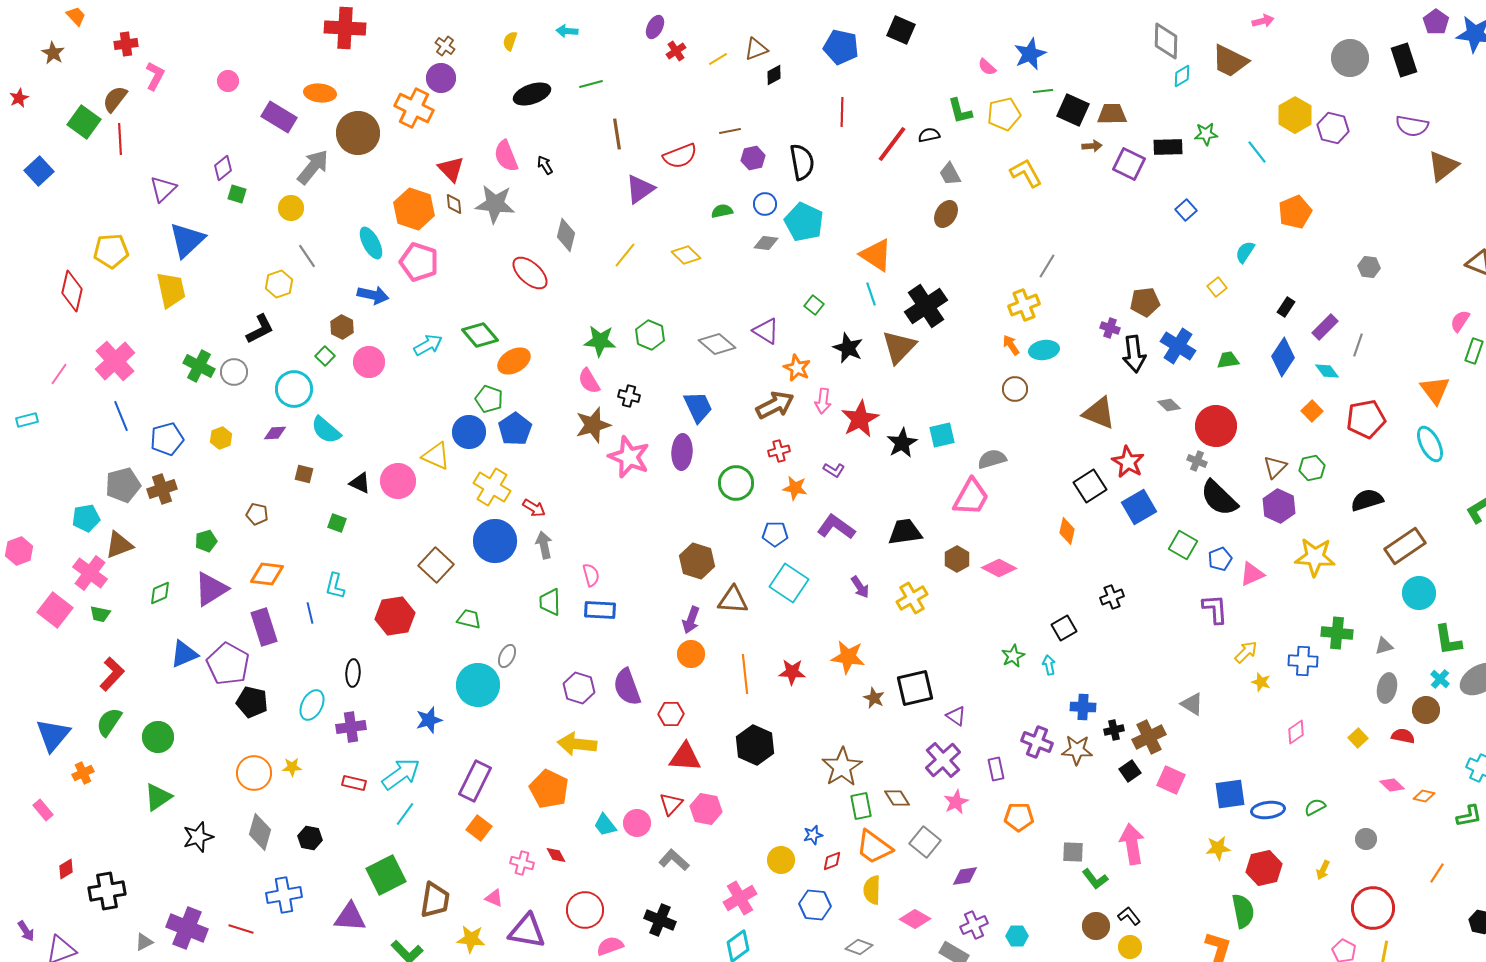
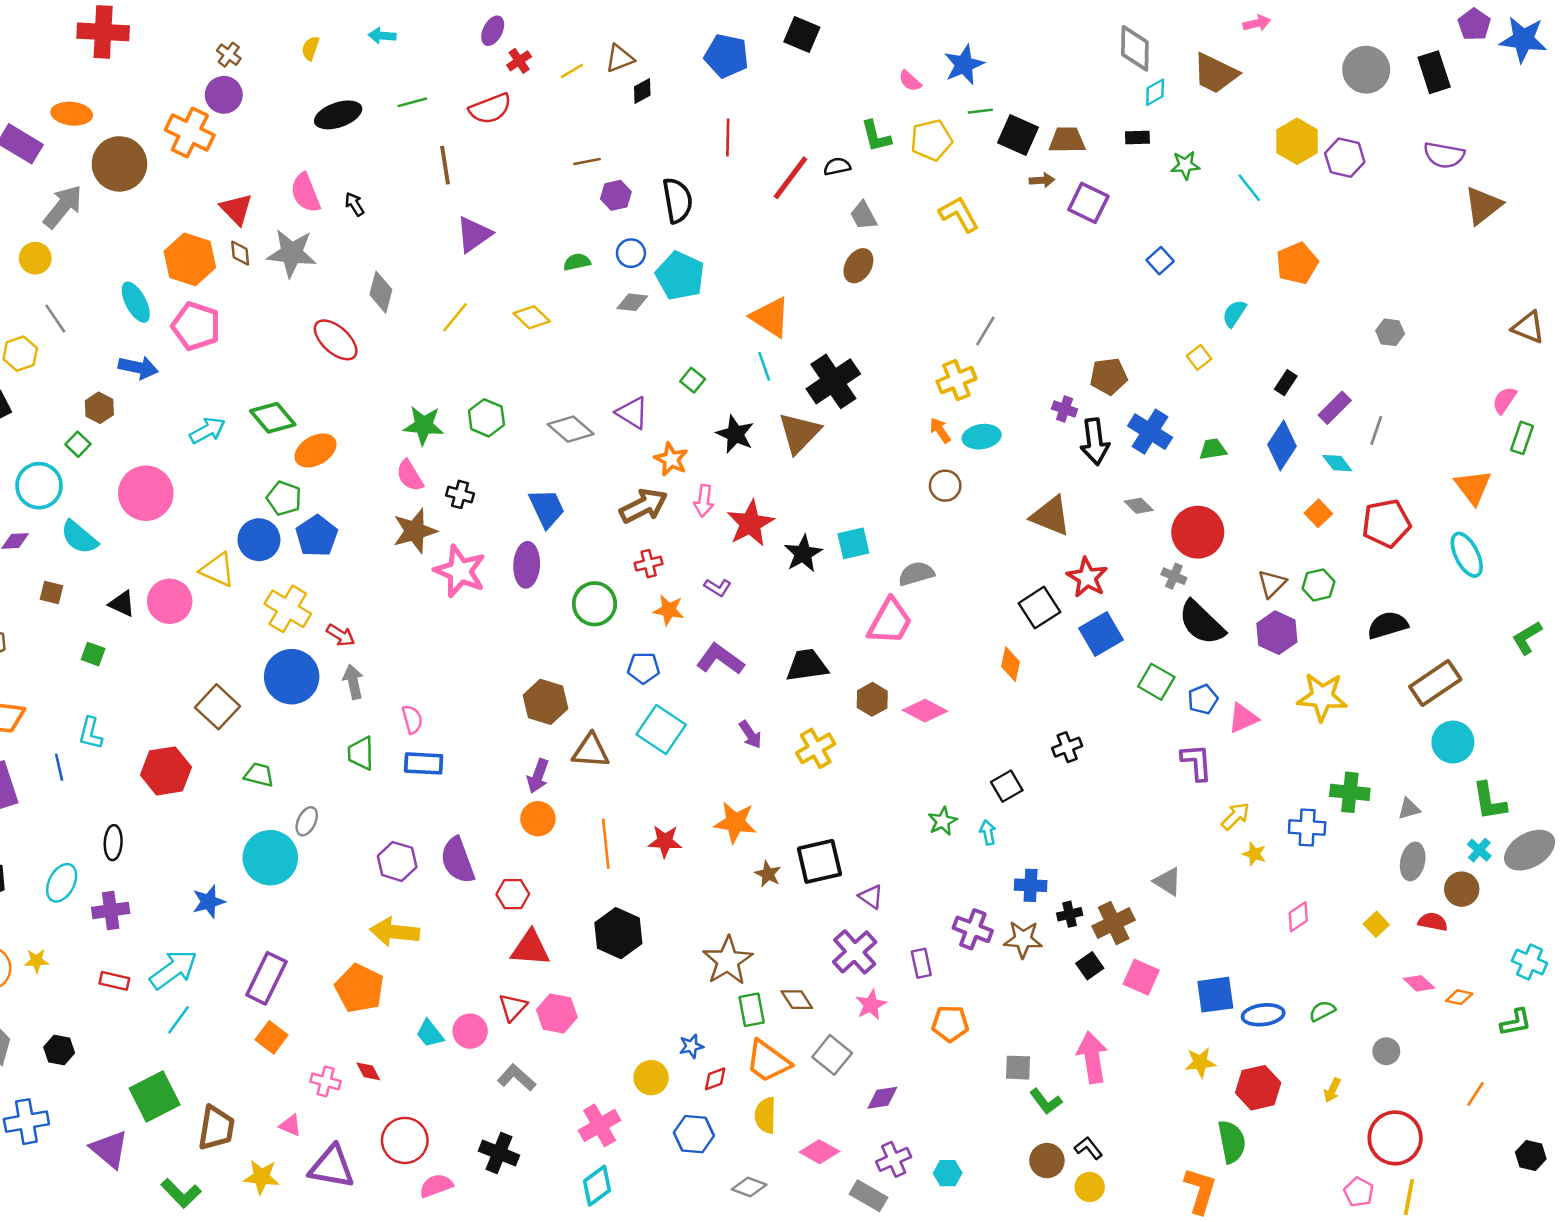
black rectangle: (1168, 147) -> (1137, 138), moved, size x0.7
red semicircle: (680, 156) -> (490, 109), moved
pink circle: (369, 362) -> (146, 493), moved, size x1.4
purple triangle: (350, 917) -> (109, 1149), turned 36

